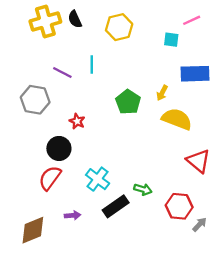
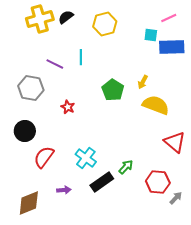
black semicircle: (75, 19) -> (66, 17), turned 77
blue rectangle: (195, 74) -> (172, 47), moved
black circle: (59, 148) -> (25, 131), moved
green arrow: (143, 189) -> (126, 167), turned -63

